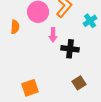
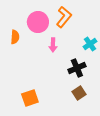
cyan cross: (90, 21) -> (90, 44), moved
black cross: (70, 49) -> (77, 68), moved, turned -30

